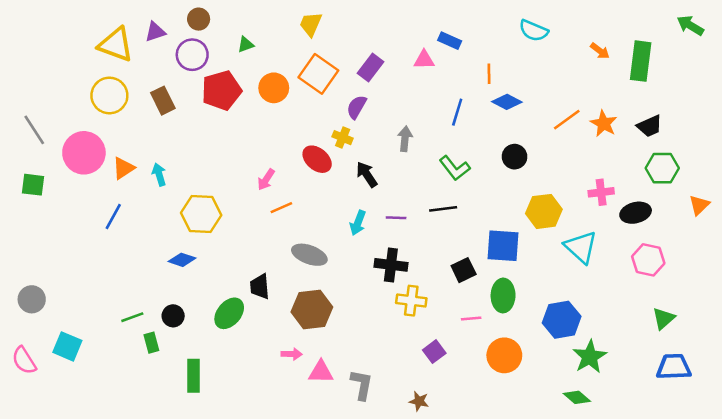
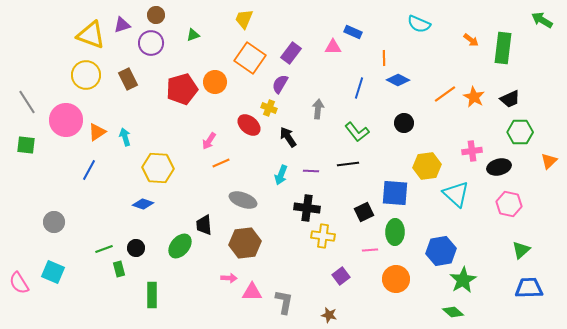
orange circle: (274, 88) -> (215, 82), moved
red pentagon: (222, 90) -> (182, 89), moved
gray circle: (32, 299) -> (54, 222), moved

